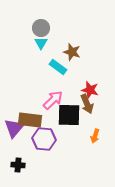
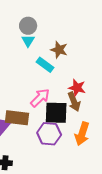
orange arrow: (95, 136) -> (82, 134), size x1.6
purple hexagon: (44, 139) -> (49, 134), moved

